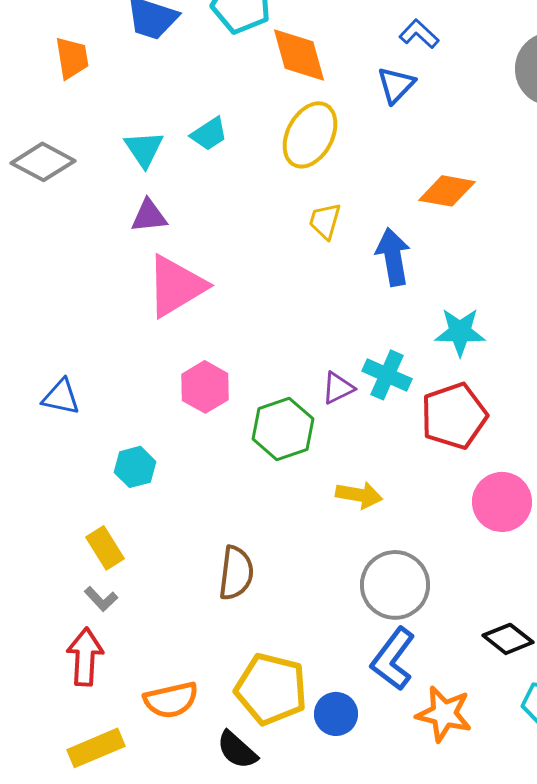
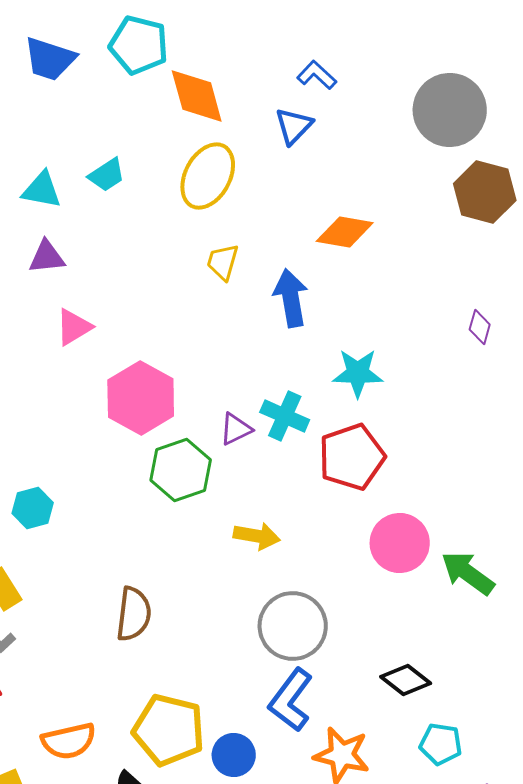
cyan triangle: (144, 149) -> (42, 190), turned -45
pink triangle: (176, 286) -> (74, 327), size x0.6
pink hexagon: (205, 387) -> (141, 398), moved, size x1.4

